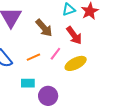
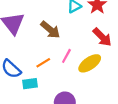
red arrow: (74, 35) -> (102, 37), moved
cyan rectangle: (28, 83) -> (30, 84), moved

